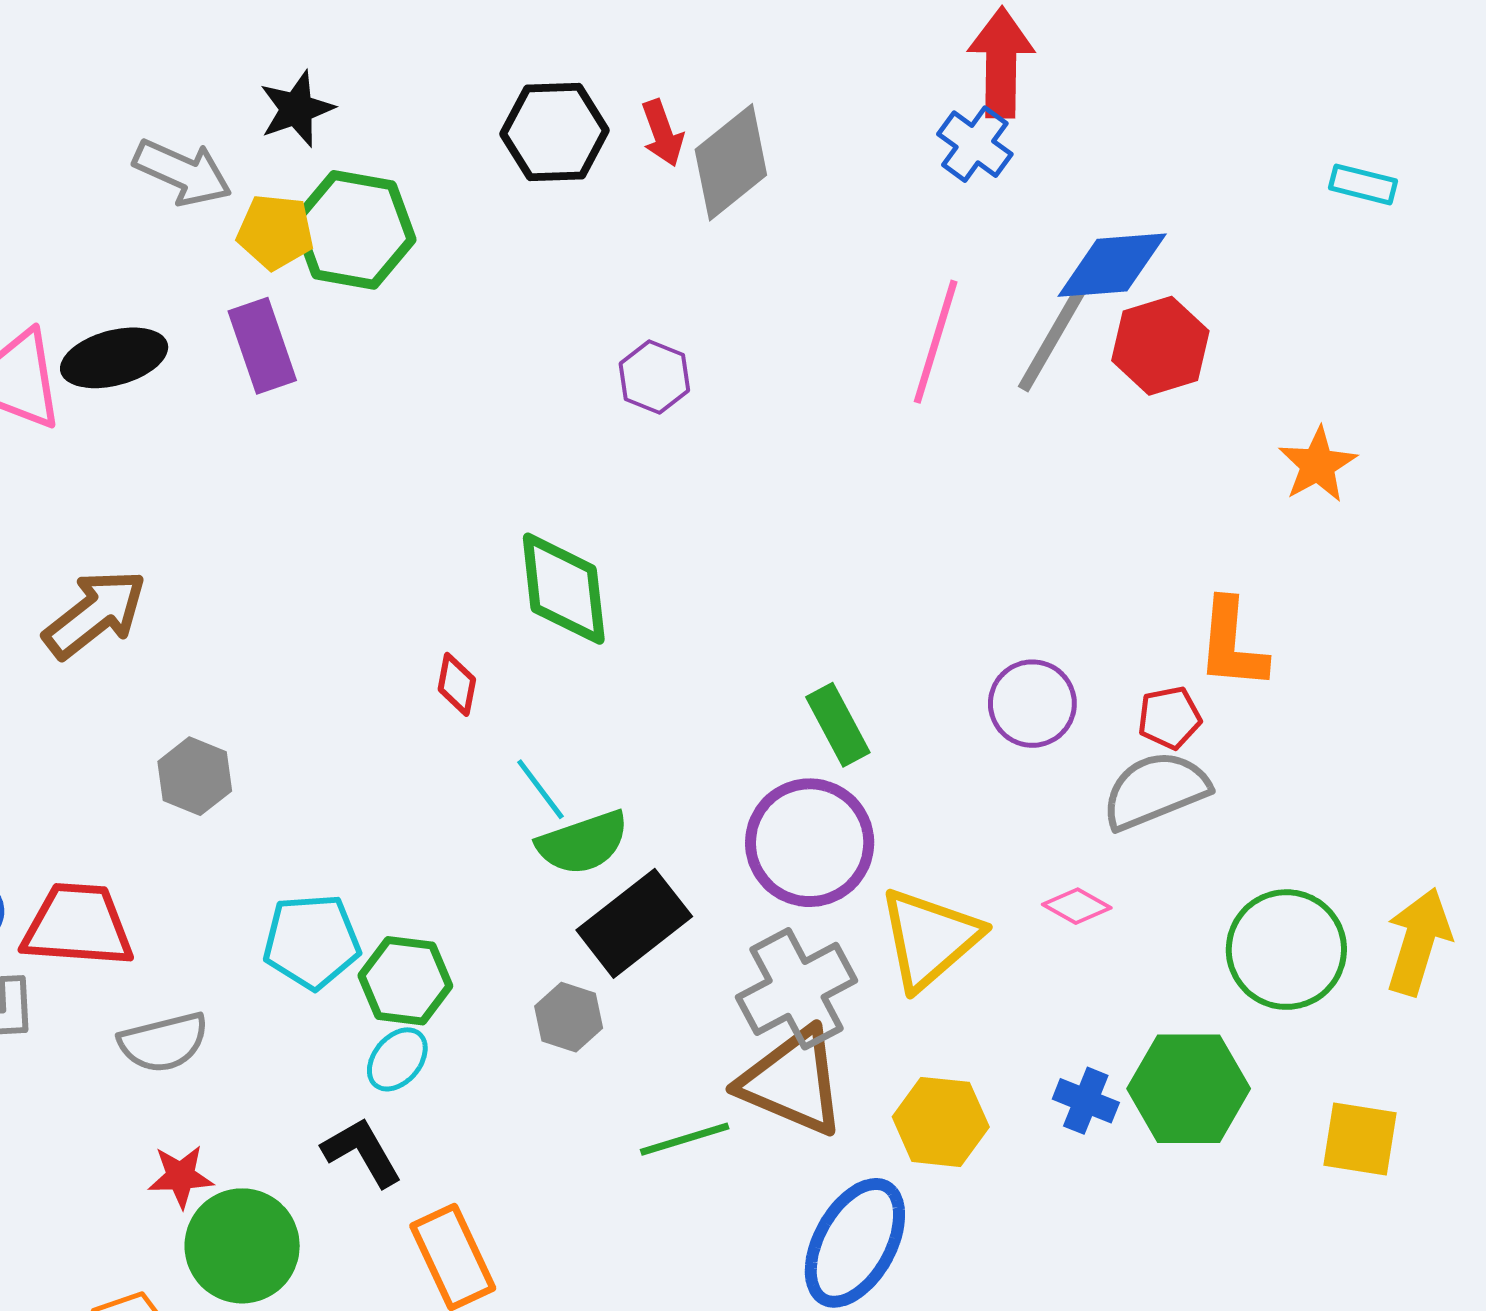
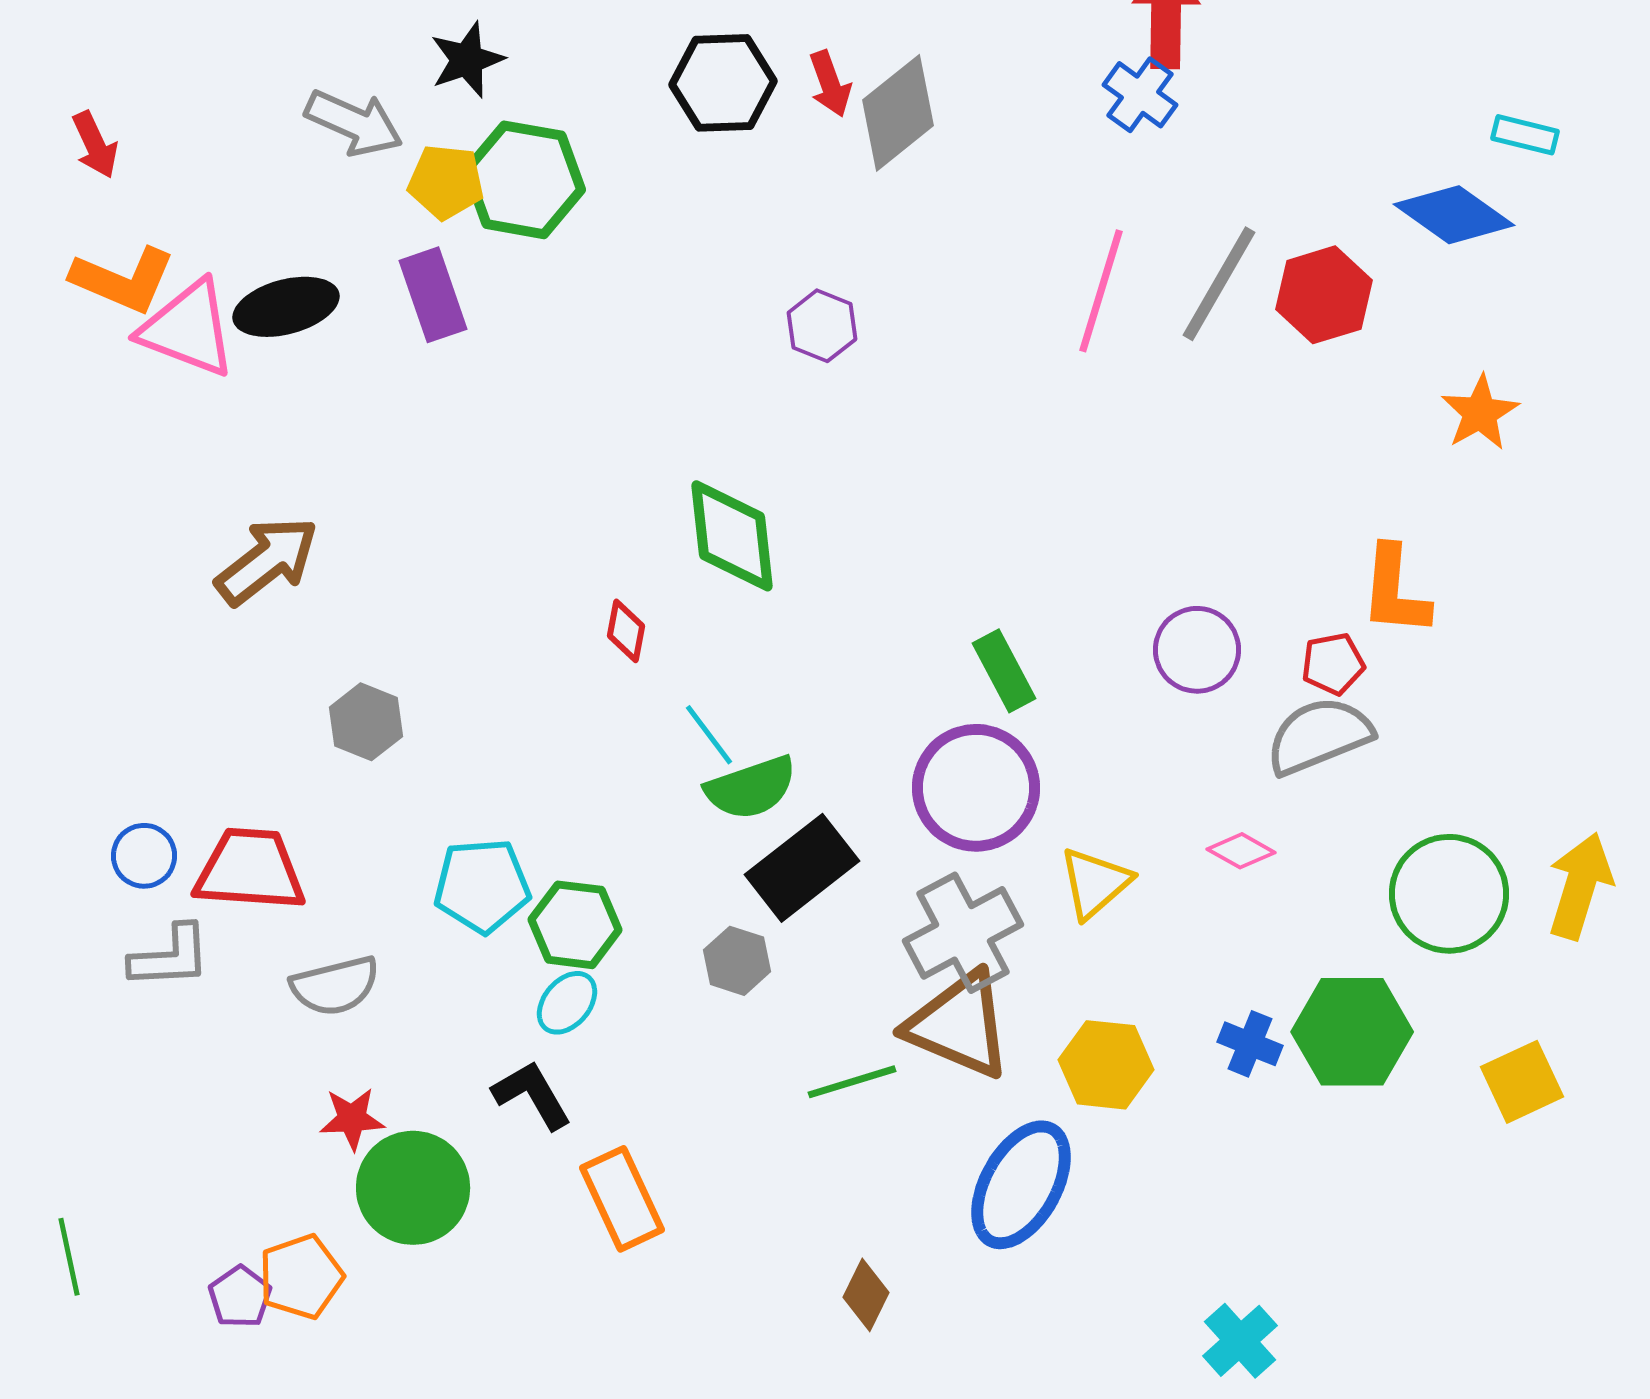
blue diamond: (1112, 265) -> (1454, 215), moved, turned 40
yellow triangle: (930, 938) -> (1095, 883), size x0.7
yellow square: (1360, 1139) -> (1522, 1082), turned -34

